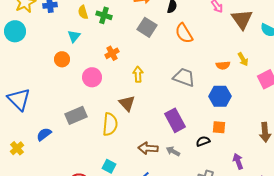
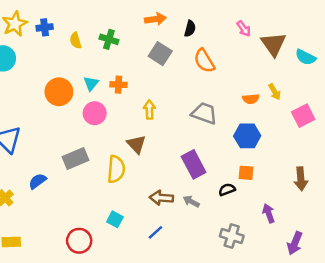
yellow semicircle: (83, 12) -> (76, 41), moved
cyan triangle: (74, 36) -> (91, 83), moved
orange cross: (112, 53) -> (118, 85), turned 32
orange circle: (62, 59) -> (59, 92), size x1.5

